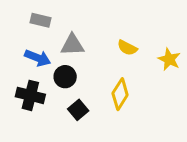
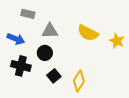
yellow semicircle: (127, 48) -> (88, 33), size x1.5
blue arrow: (38, 58) -> (16, 39), moved
yellow diamond: (120, 94) -> (79, 81), moved

